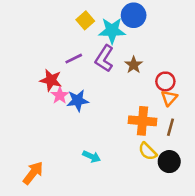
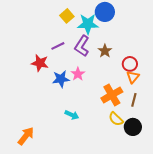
pink star: (60, 95) -> (78, 74), moved
orange cross: (142, 121) -> (112, 95), turned -35
cyan arrow: (92, 156) -> (72, 115), moved

